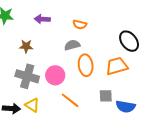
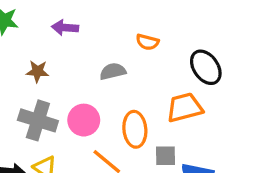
orange semicircle: (80, 24) -> (147, 42), moved
orange ellipse: (86, 65) -> (135, 129), moved

